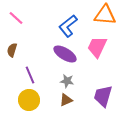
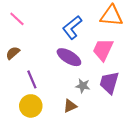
brown semicircle: (12, 50) -> (13, 53), turned 32
gray star: (67, 81) -> (83, 86), moved
purple trapezoid: (103, 96) -> (109, 83), moved

